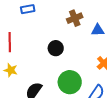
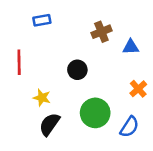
yellow star: (11, 70) -> (42, 98), moved

